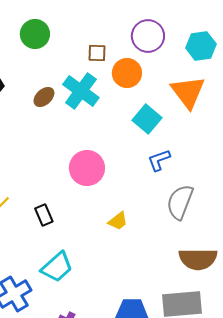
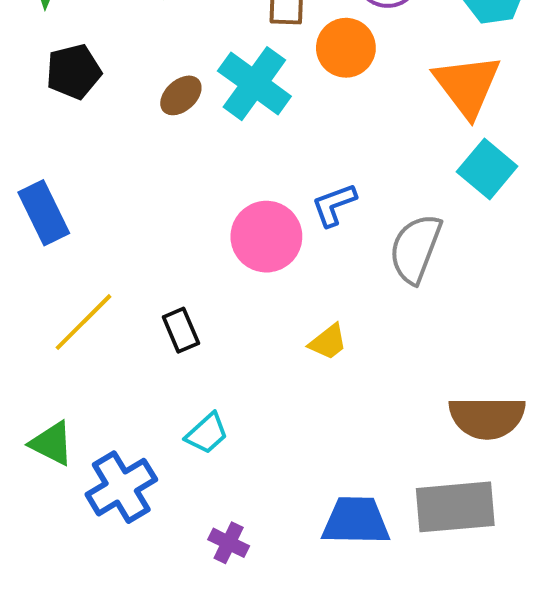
cyan square: (147, 119) -> (487, 169), moved
blue L-shape: (159, 160) -> (334, 205), moved
gray semicircle: (180, 202) -> (415, 249), moved
cyan trapezoid: (57, 267) -> (207, 433), size x0.7

